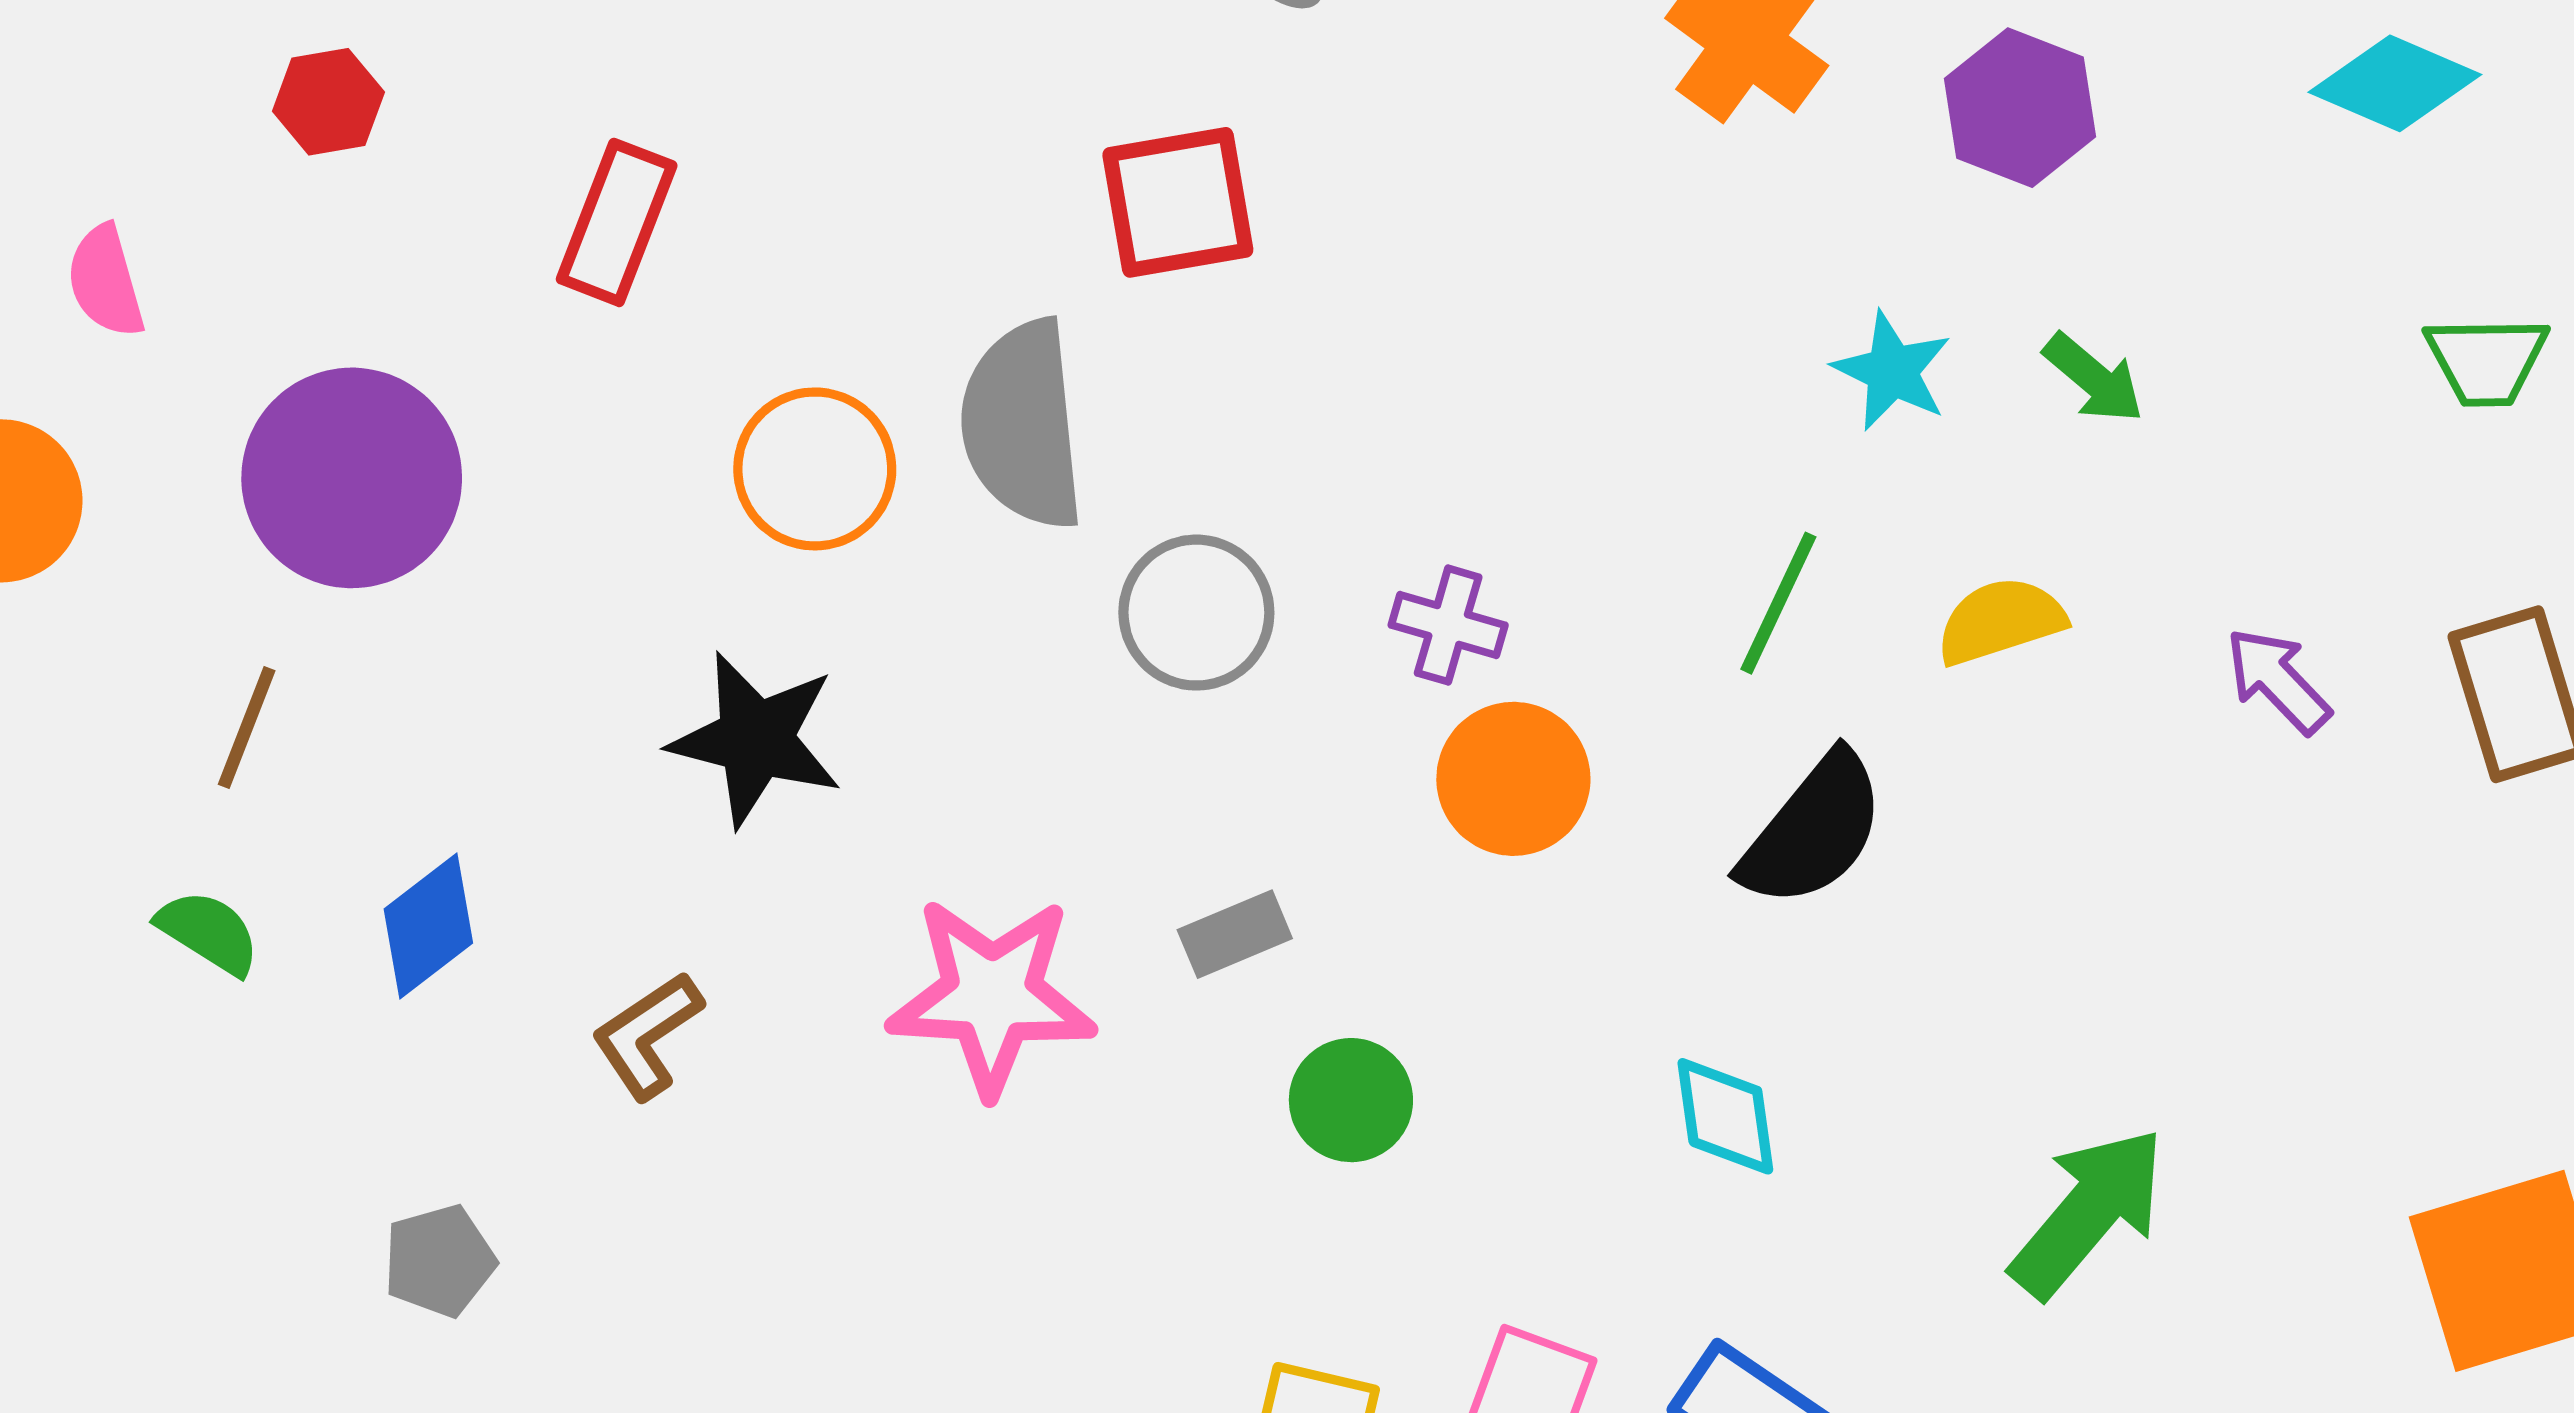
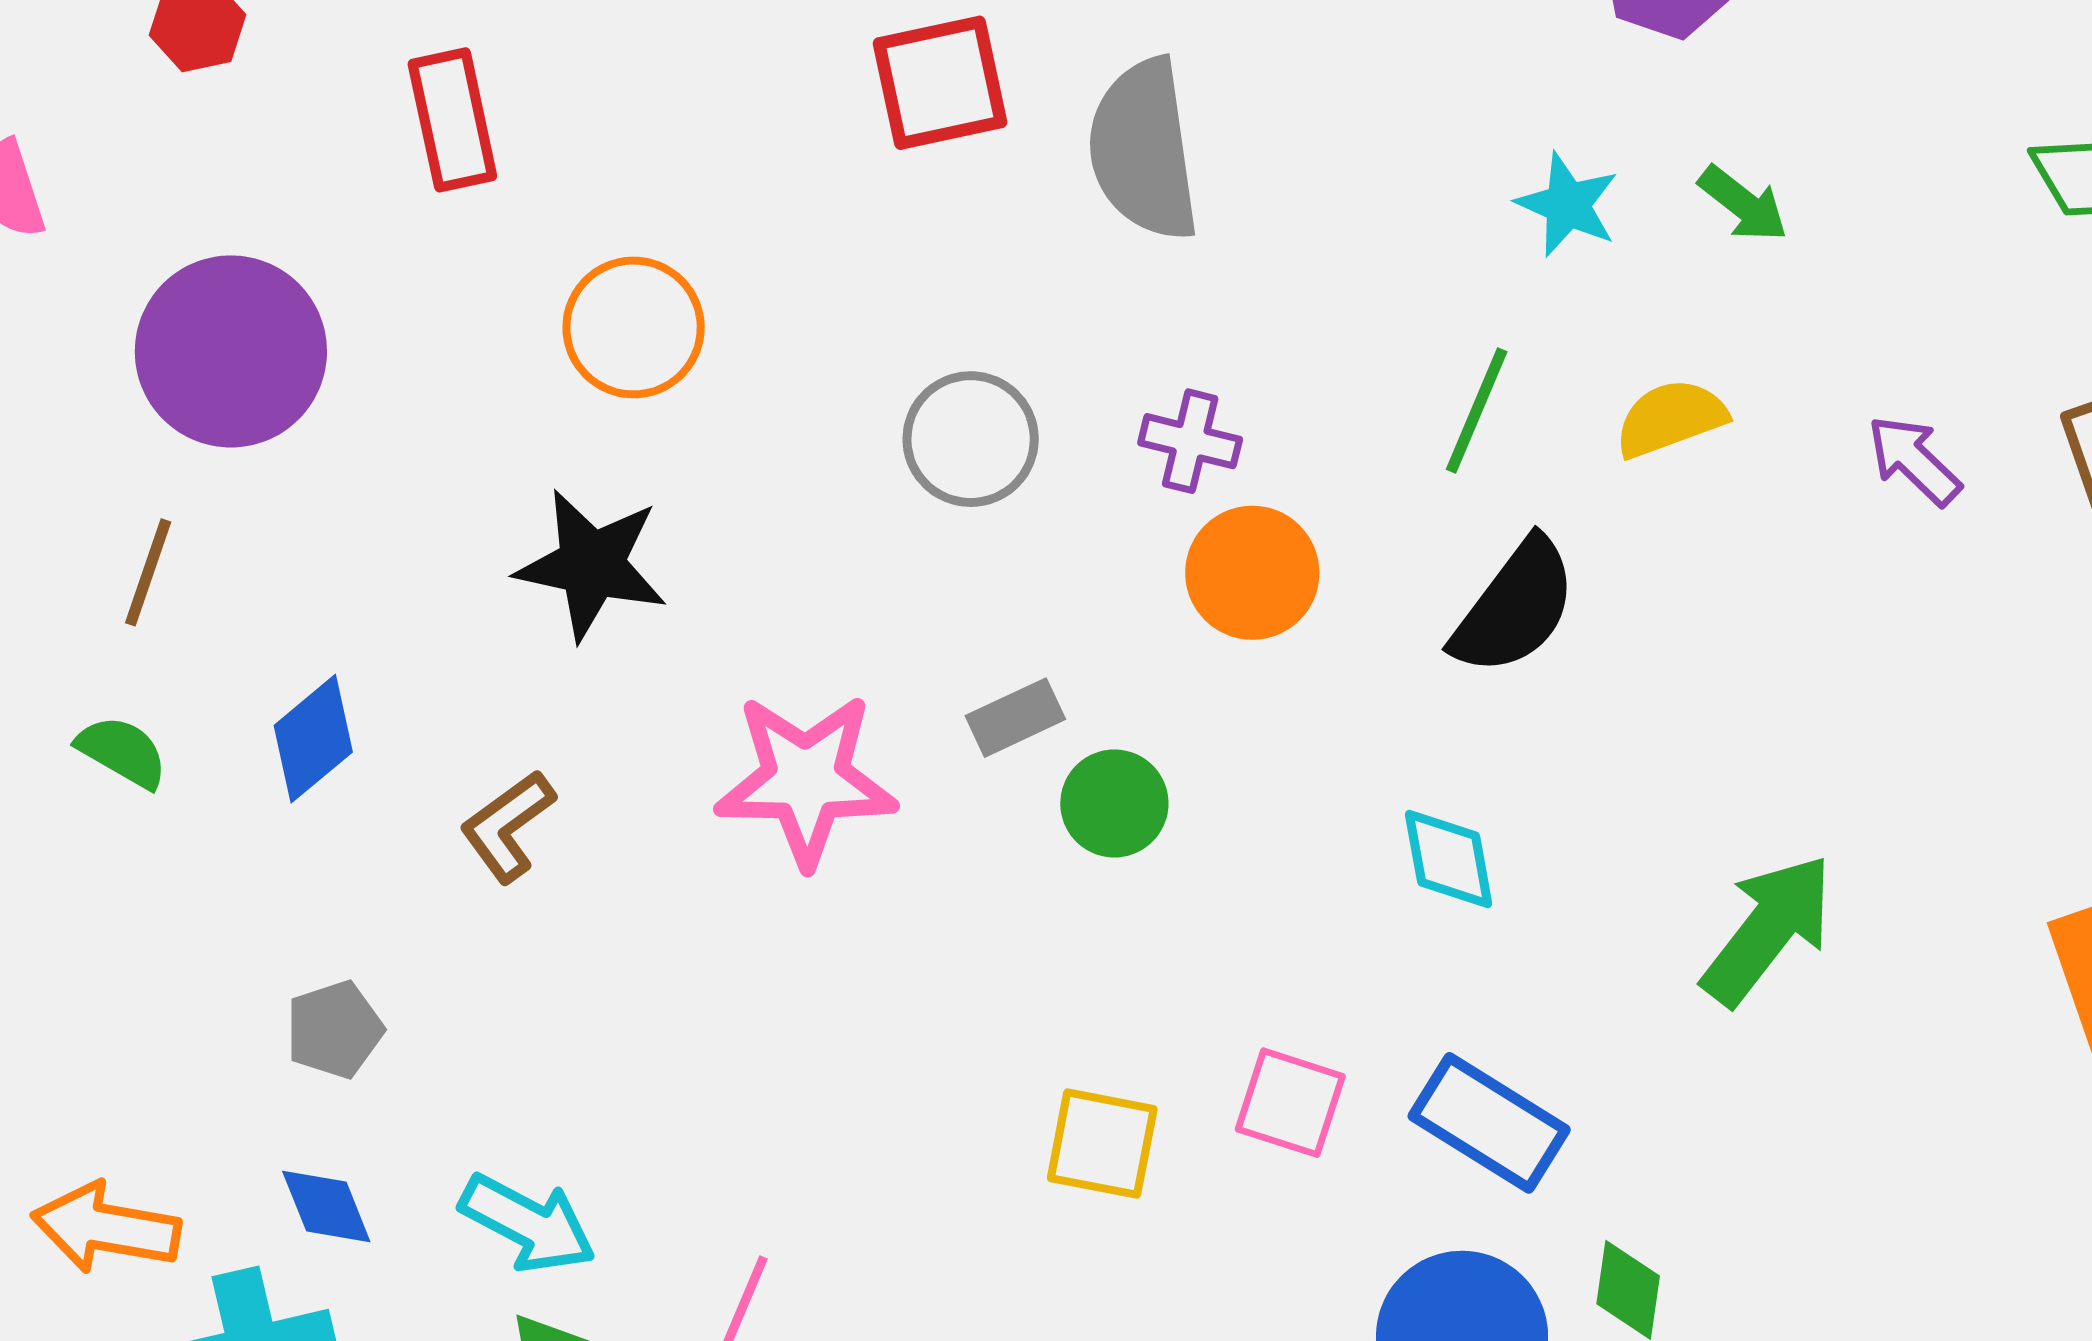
red rectangle: (617, 222) -> (452, 120), turned -31
gray semicircle: (1023, 425) -> (1144, 150), moved
green circle: (1351, 1100) -> (1114, 803), moved

